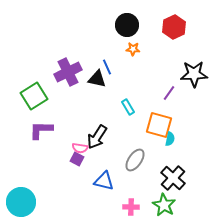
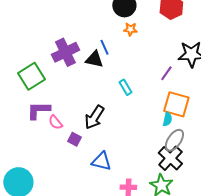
orange square: (159, 125) -> (176, 104), moved
pink semicircle: (80, 148) -> (55, 122), moved, turned 42
gray ellipse: (135, 160) -> (174, 140), moved

